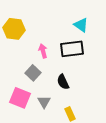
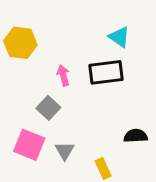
black semicircle: (63, 82) -> (136, 136), moved, turned 112

